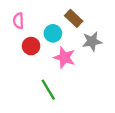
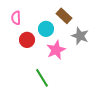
gray star: (92, 41) -> (80, 36), turned 30
pink star: (64, 58) -> (56, 50), turned 30

